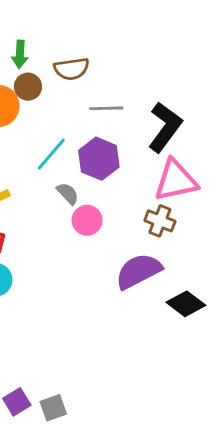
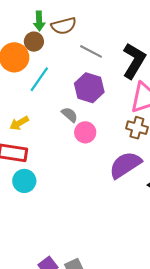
green arrow: (20, 54) -> (39, 21), moved
gray line: (106, 108) -> (91, 51), turned 35
cyan line: (51, 154) -> (39, 79), moved

